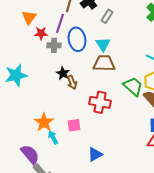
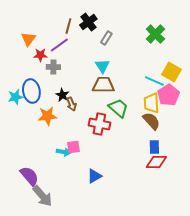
purple line: (60, 23) -> (59, 45), turned 36
blue ellipse: (77, 39) -> (31, 91), moved
cyan star: (16, 75) -> (15, 97), size x0.7
green trapezoid: (133, 86) -> (118, 108), moved
orange star: (44, 122) -> (47, 116), moved, turned 30
cyan arrow: (53, 137) -> (63, 152), moved, turned 128

